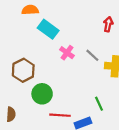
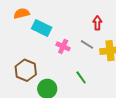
red arrow: (108, 24) -> (97, 23), moved
green line: (99, 104) -> (81, 77), moved

